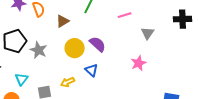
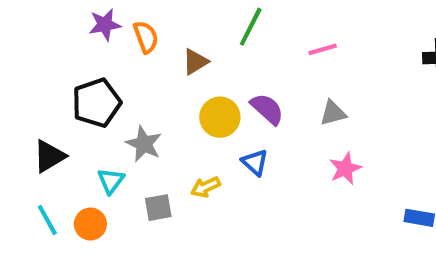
gray triangle: (148, 33) -> (333, 113), moved, turned 40
gray star: (39, 50) -> (144, 144), moved
pink star: (139, 63) -> (345, 169), moved

